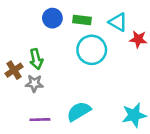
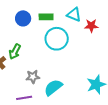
green arrow: (36, 59) -> (15, 52), turned 49
gray star: (34, 83) -> (33, 77), moved

